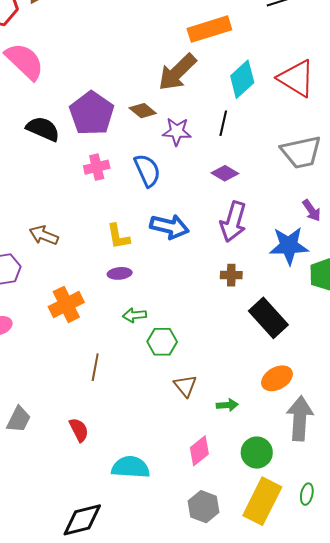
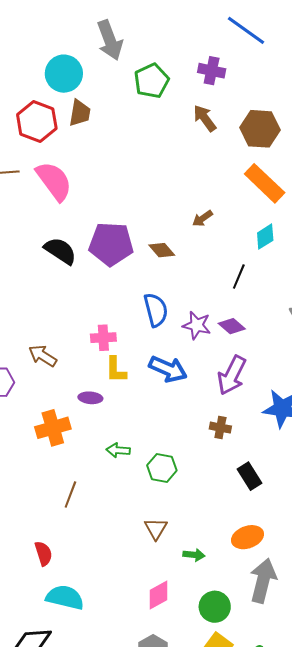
orange rectangle: (209, 29) -> (265, 183), moved, turned 51
brown arrow: (177, 72) -> (202, 218), size x0.5
cyan diamond: (242, 79) -> (265, 237), size x0.7
purple pentagon: (92, 113) -> (111, 244), turned 30
purple star: (177, 132) -> (197, 325), moved
pink cross: (97, 167) -> (103, 338), moved
purple ellipse: (120, 273) -> (90, 398), moved
black rectangle: (268, 318) -> (250, 476), size x0.7
green hexagon: (162, 342) -> (162, 468), moved
cyan semicircle: (131, 467) -> (65, 597), moved

